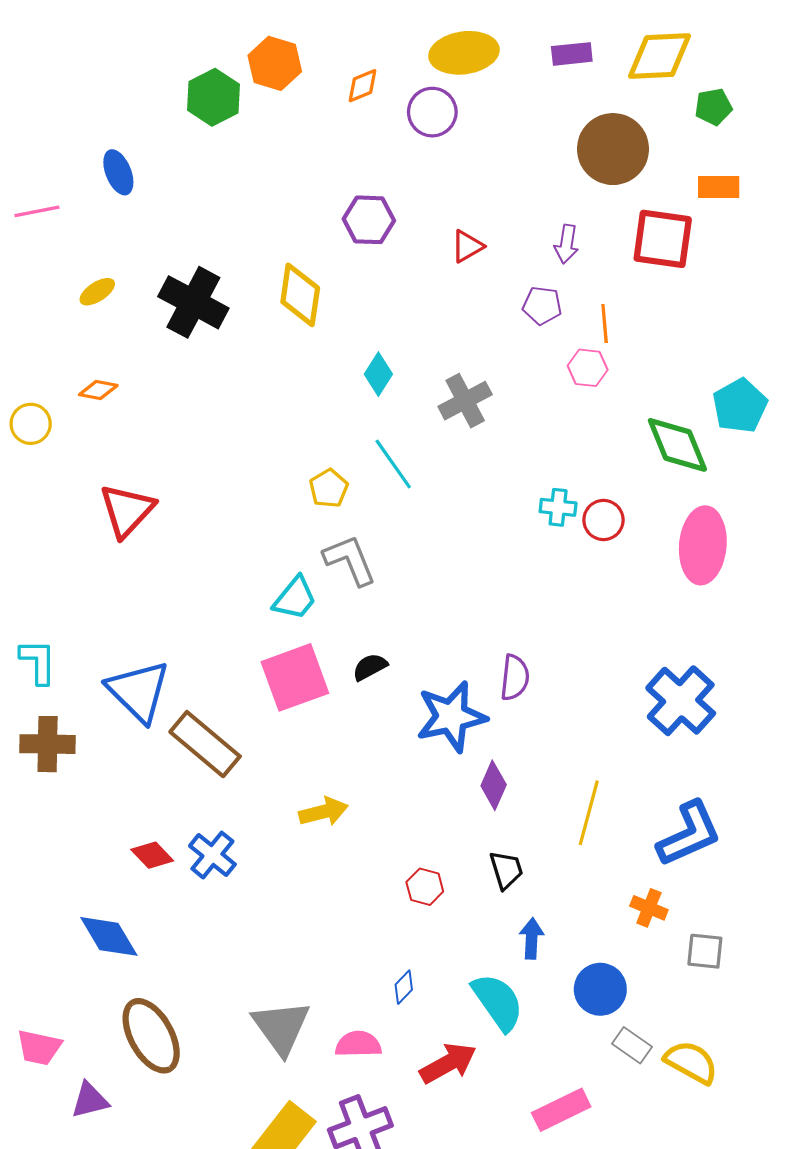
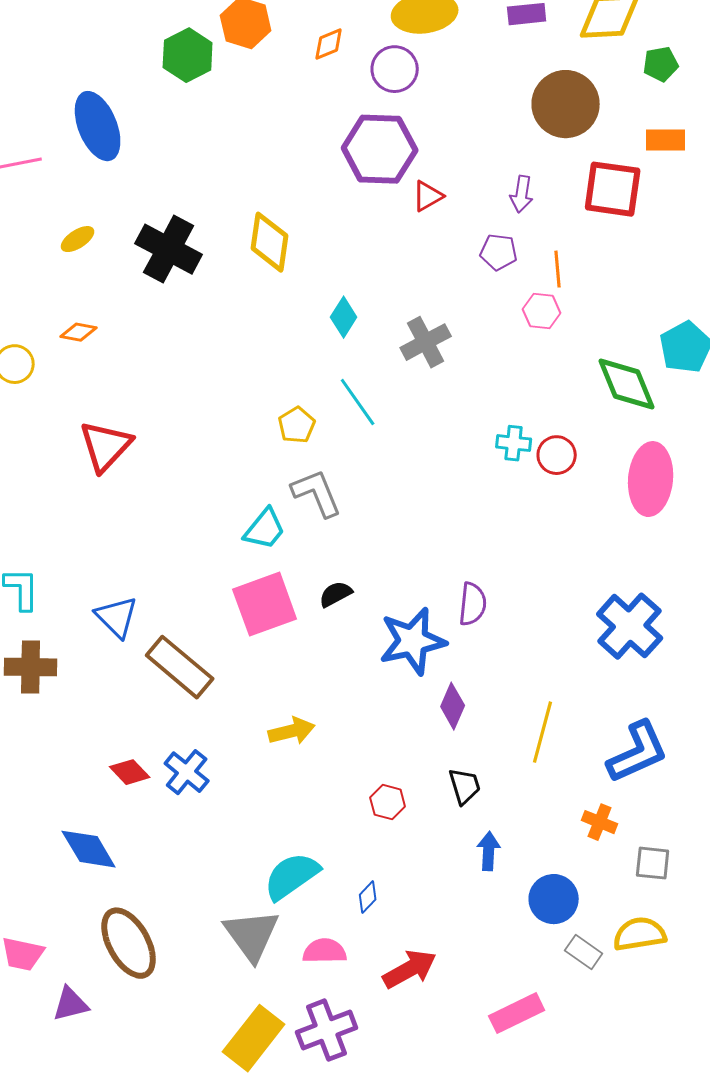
blue ellipse: (118, 172) -> (98, 126), size x1.6
purple hexagon: (369, 220) -> (380, 149), moved, size x1.5
blue triangle: (138, 691) -> (117, 617), size x0.7
cyan semicircle: (498, 1002) -> (292, 876), moved, turned -90
yellow semicircle: (691, 1062) -> (640, 934), moved, turned -38

